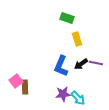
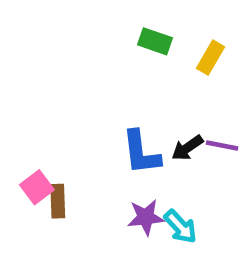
yellow rectangle: (77, 39) -> (211, 58), moved, turned 48
blue L-shape: (61, 66) -> (141, 152), turned -30

